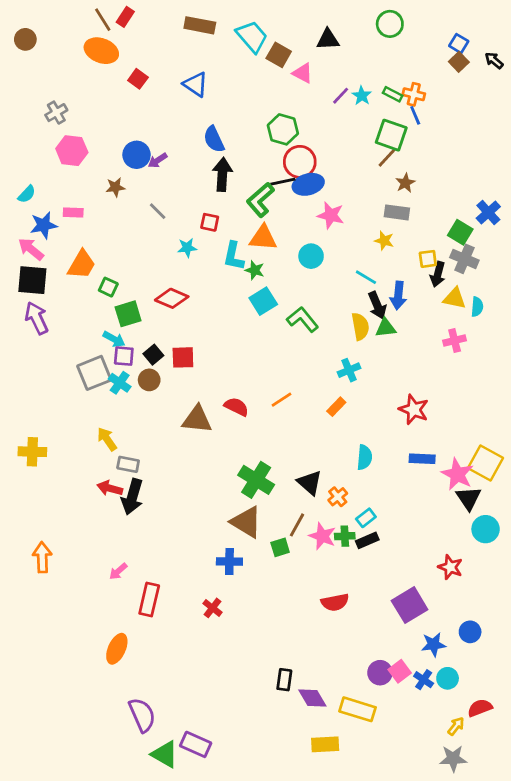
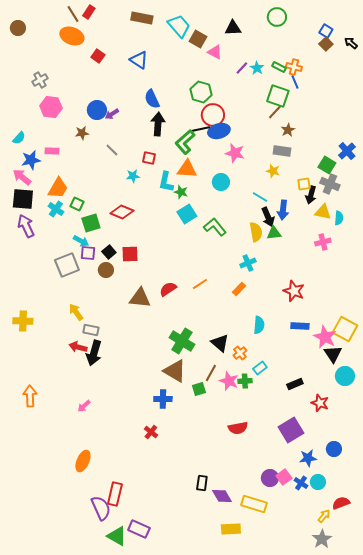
cyan cross: (120, 383) -> (56, 209), moved
red semicircle: (236, 407) -> (168, 289), turned -60
black rectangle: (367, 540) -> (295, 384), moved
red rectangle: (149, 599) -> (115, 494), moved
gray star: (453, 759) -> (322, 539), turned -30

